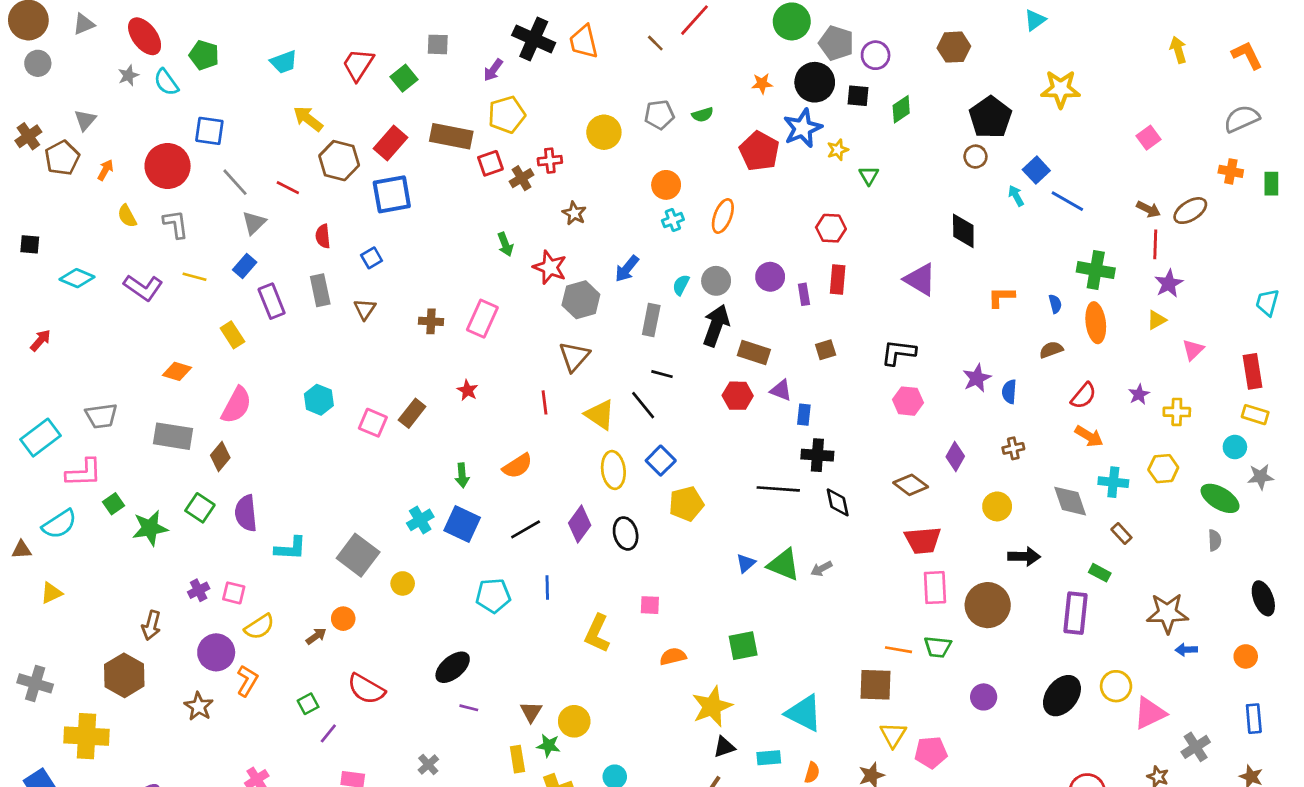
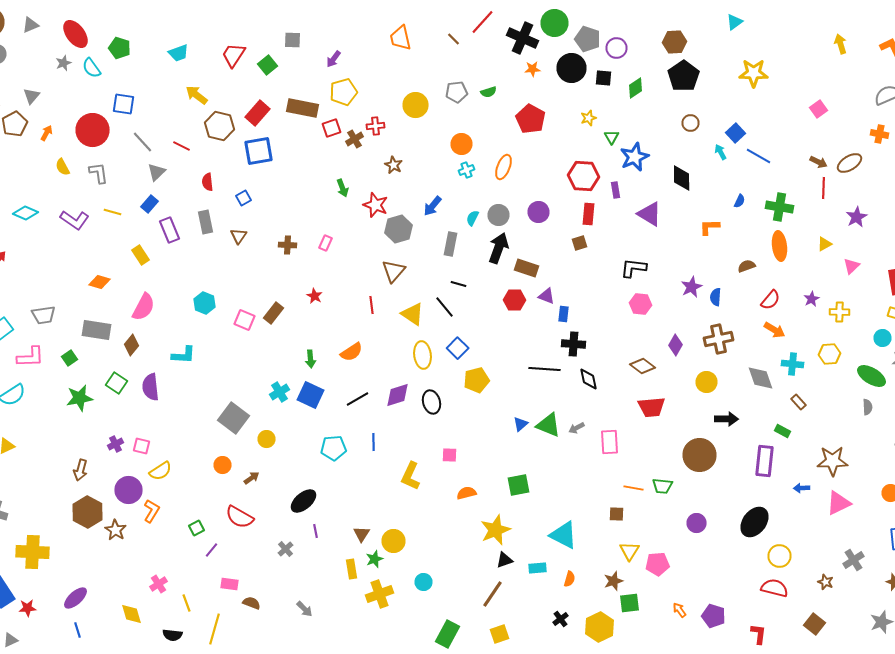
black cross: (534, 39) -> (522, 38), moved
black pentagon: (990, 117) -> (684, 76), moved
blue star: (803, 128) -> (634, 157), moved
red hexagon: (831, 228) -> (584, 176), size x1.4
purple star: (1169, 284) -> (856, 217), moved
purple rectangle: (804, 294) -> (616, 190), moved
blue semicircle: (1055, 304) -> (740, 201), moved, turned 40
pink rectangle: (482, 319) -> (326, 243), size x0.6
brown square: (826, 350) -> (580, 243), moved
brown cross: (1013, 448) -> (718, 339), size x1.8
green square: (113, 504) -> (70, 358), moved
purple diamond: (580, 524) -> (398, 395), turned 36
cyan L-shape: (290, 548) -> (184, 355), moved
pink rectangle: (935, 588) -> (610, 442), moved
brown arrow: (316, 636) -> (252, 478), moved
blue arrow: (1186, 650) -> (802, 488), moved
brown hexagon: (124, 675) -> (88, 512), moved
brown square: (876, 685) -> (616, 514), size x0.6
yellow circle: (1116, 686) -> (780, 556), moved
purple line: (469, 708) -> (316, 531), turned 64
pink triangle: (1150, 713) -> (838, 503), moved
green star: (549, 746) -> (374, 559), turned -30
gray cross: (428, 765) -> (286, 549), moved

